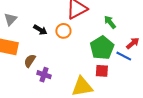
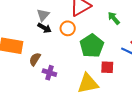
gray triangle: (10, 19) -> (43, 15), moved
green pentagon: (102, 48) -> (92, 46), moved

